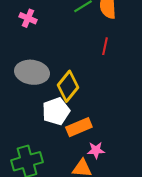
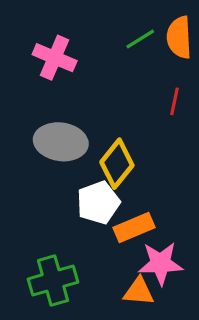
pink cross: (28, 18) -> (55, 58), size x1.5
pink star: (96, 150) -> (161, 263), size x1.6

